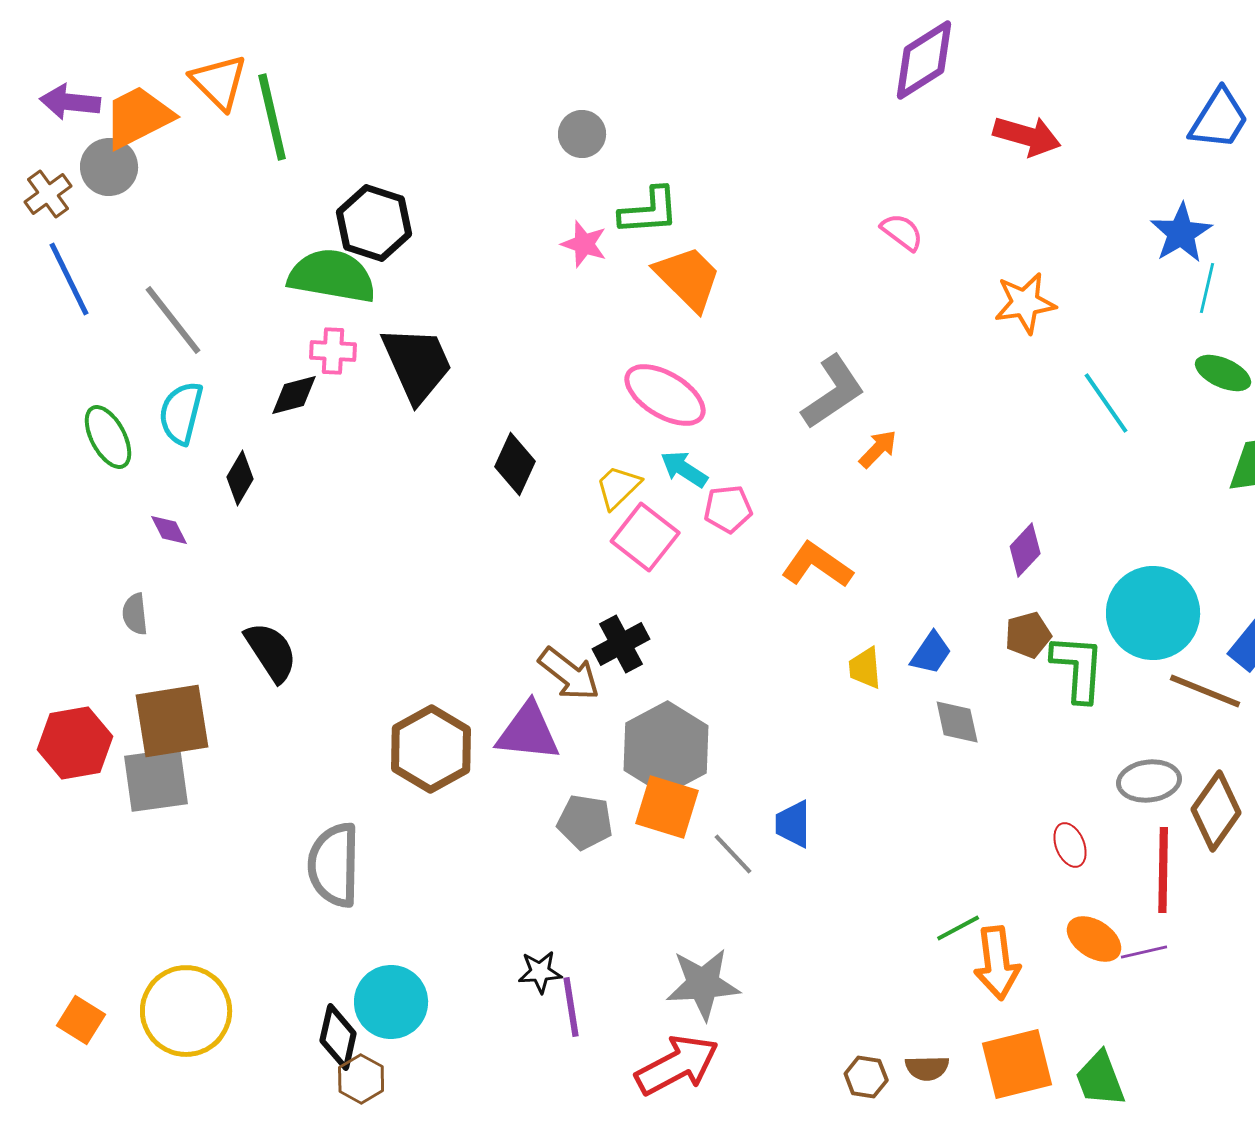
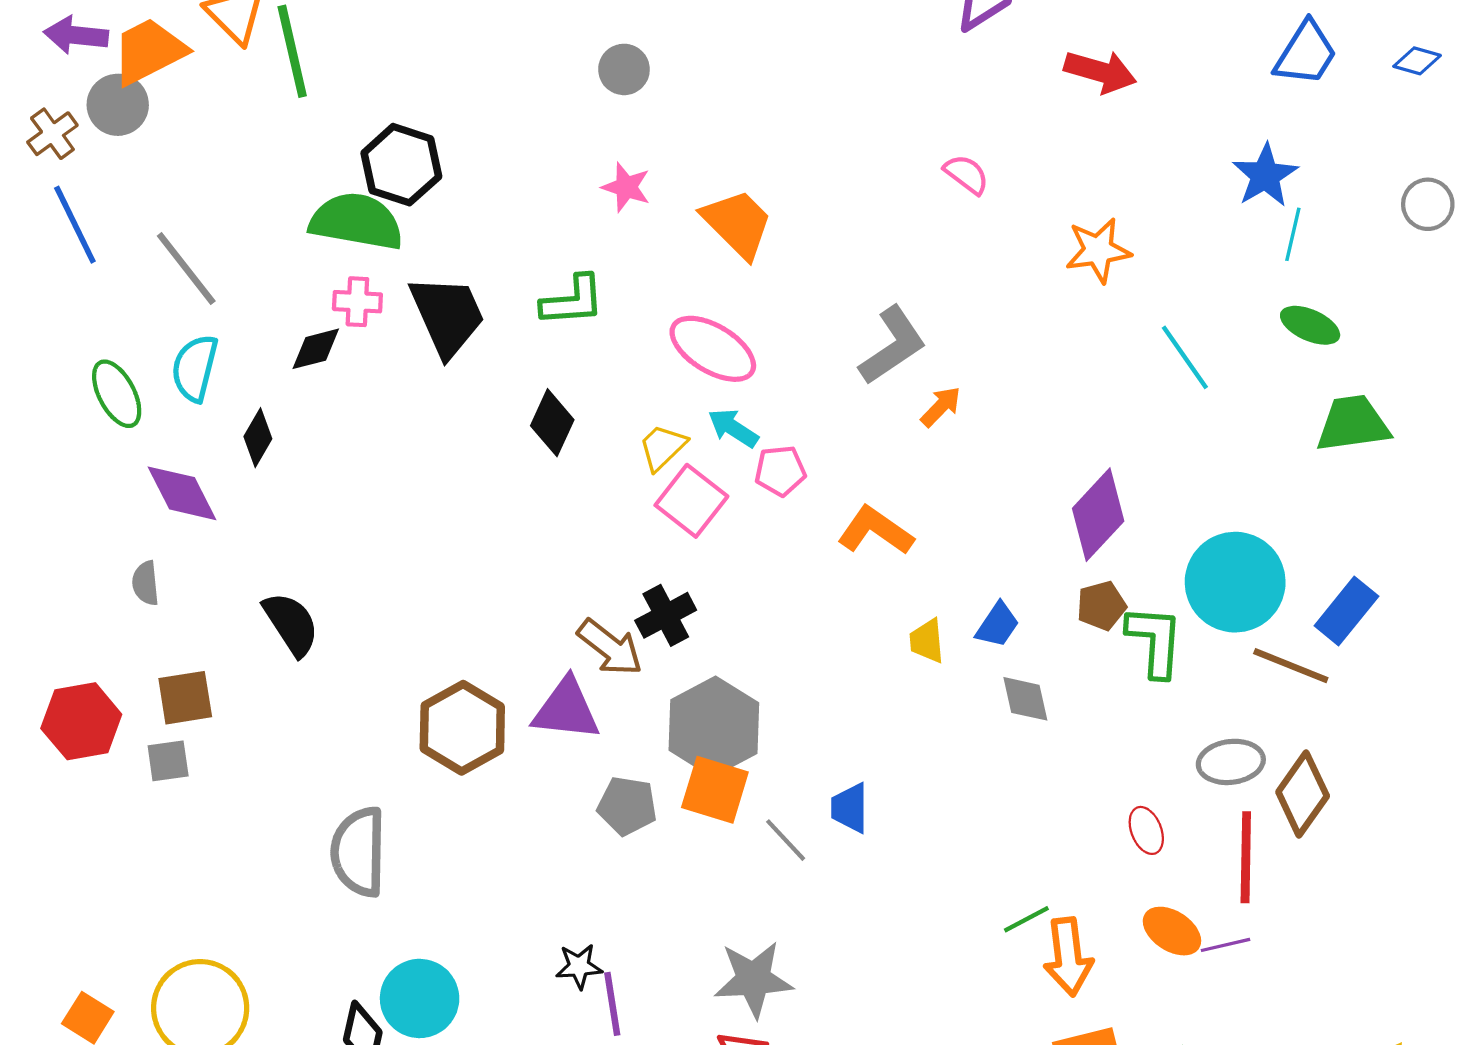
green L-shape: (649, 211) -> (573, 301), moved
purple diamond: (169, 530) -> (182, 493), size x1.8
purple diamond: (1025, 550) -> (1098, 515), size x1.6
brown square: (172, 721) -> (185, 698), size x0.7
gray square: (156, 780) -> (168, 761), size x0.6

